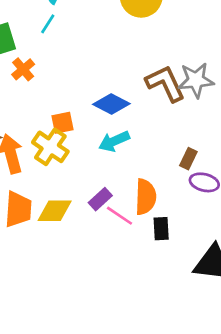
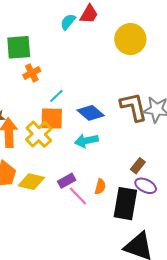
cyan line: (48, 24) -> (56, 96), moved
orange square: (62, 123) -> (52, 119), size x1.4
orange semicircle: (146, 197) -> (100, 187), size x0.6
black rectangle: (161, 229) -> (125, 204), moved, size x1.8

